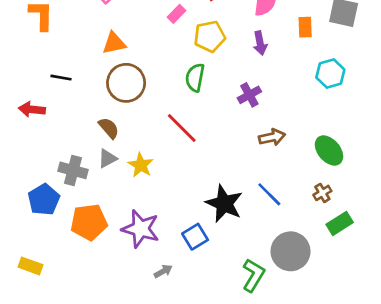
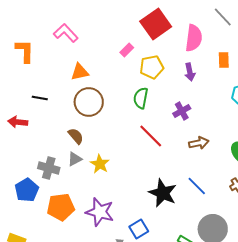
red line: (182, 128) -> (151, 136), moved
blue square: (195, 237) -> (139, 229), moved

